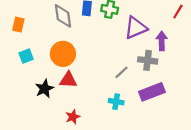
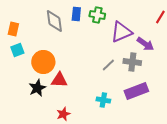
purple arrow: (162, 41) -> (145, 44), turned 126
orange circle: (63, 54) -> (43, 62), moved
cyan square: (26, 56) -> (17, 50), moved
gray line: (122, 72) -> (108, 65), moved

